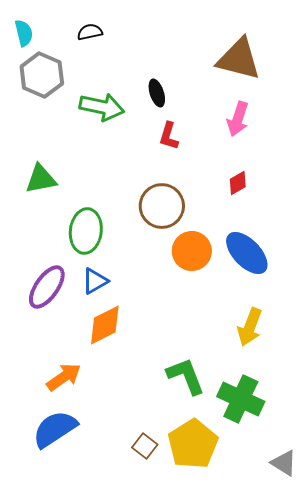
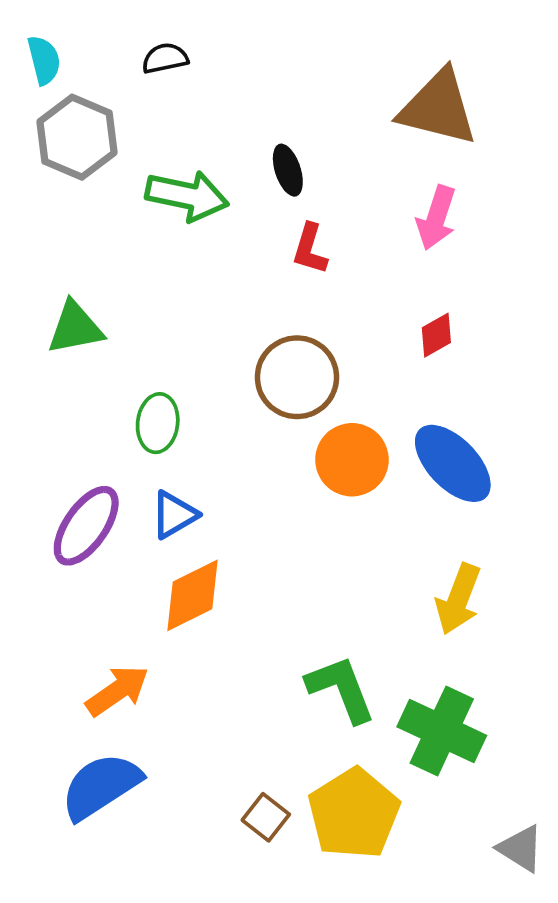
green ellipse: (86, 231) -> (158, 423), size x0.7

